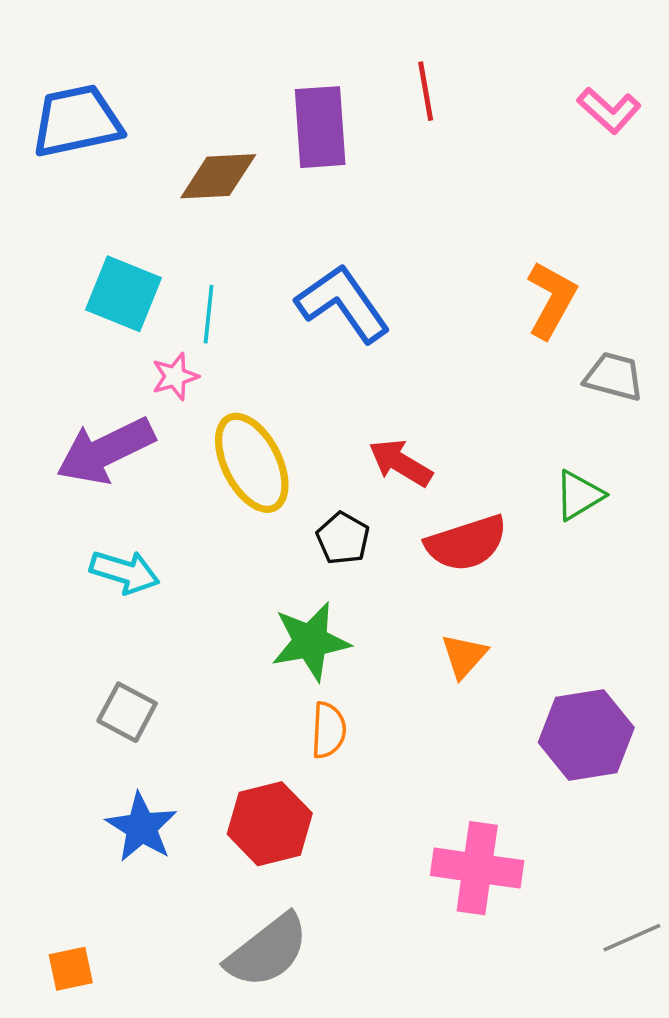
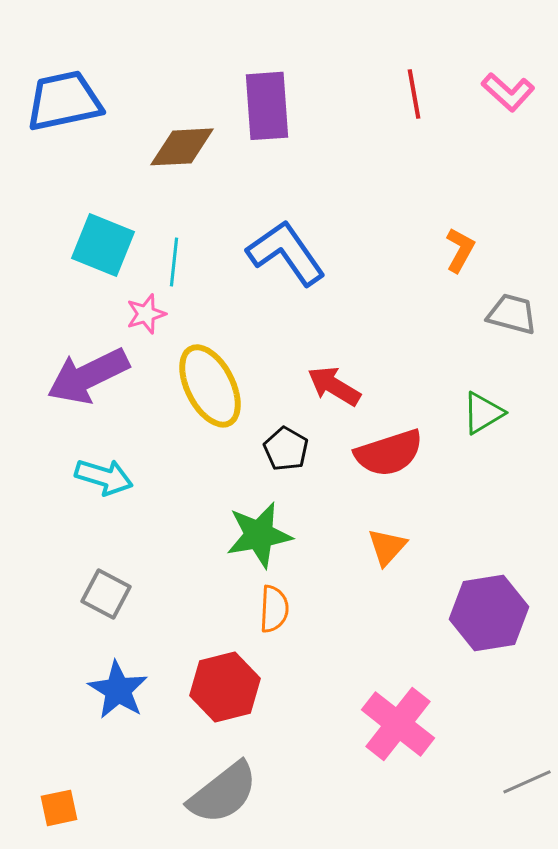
red line: (426, 91) -> (414, 94), moved
orange L-shape: (552, 300) -> (460, 250), size x0.7
pink cross: (477, 868) -> (398, 724), turned 30

